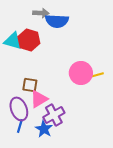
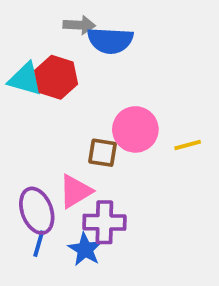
pink circle: (81, 73) -> (135, 129), moved
brown square: (30, 85) -> (102, 153), moved
purple cross: (54, 115) -> (104, 222), turned 30

